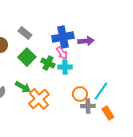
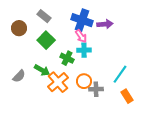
blue cross: (63, 37) -> (82, 20), turned 30
green cross: (48, 63) -> (67, 58), moved
orange circle: (80, 94) -> (84, 81), moved
gray cross: (88, 106) -> (96, 89), moved

